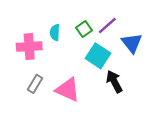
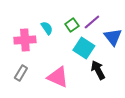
cyan semicircle: (55, 33) -> (47, 28), turned 144
gray rectangle: (35, 84) -> (21, 73), moved

